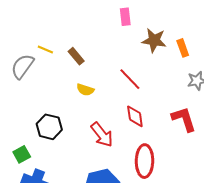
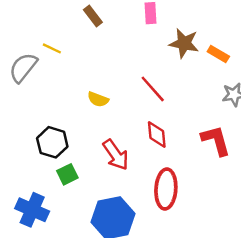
orange rectangle: (183, 48) -> (218, 54), turned -42
brown rectangle: (76, 56) -> (93, 16), moved
green square: (22, 154) -> (67, 174), moved

